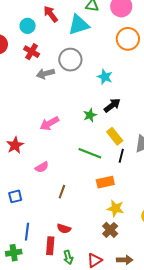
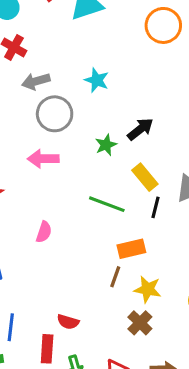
gray circle: (70, 60) -> (55, 114), moved
cyan star: (105, 77) -> (97, 80), moved
pink arrow: (49, 123) -> (43, 159), turned 30
pink semicircle: (42, 167) -> (44, 232), moved, turned -40
brown line: (62, 192) -> (115, 277), moved

